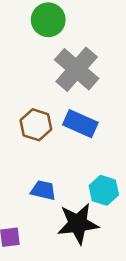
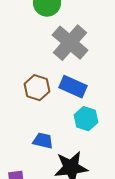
cyan hexagon: (104, 190) -> (86, 119), moved

